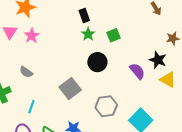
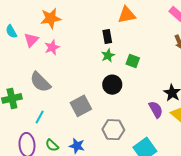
green square: (114, 35) -> (133, 61), turned 32
purple semicircle: (137, 71) -> (156, 109), moved
gray semicircle: (26, 72) -> (40, 82), size x1.6

